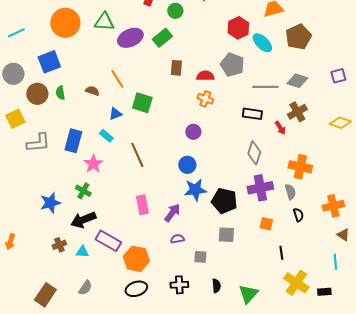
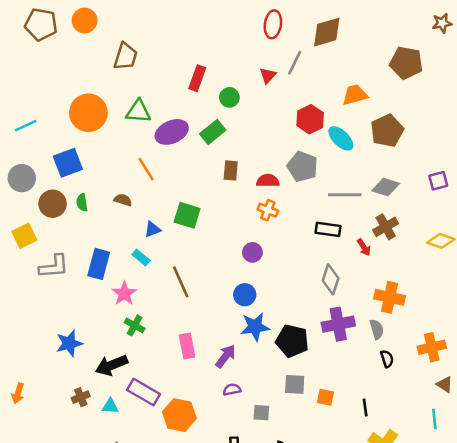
orange line: (117, 79) -> (146, 169), moved
green cross: (83, 191) -> (135, 325), moved
orange square: (266, 224) -> (325, 397), moved

